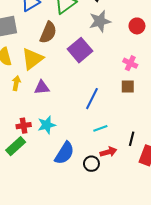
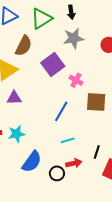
pink cross: (130, 63) -> (76, 80), moved
brown square: (128, 86) -> (96, 102), size x1.5

